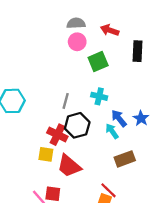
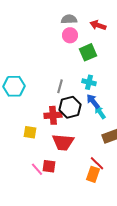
blue arrow: (119, 118) -> (93, 101), moved
red cross: (57, 135) -> (53, 115), turned -30
yellow square: (46, 154) -> (30, 132), moved
red trapezoid: (69, 166) -> (63, 142), turned -35

